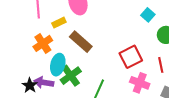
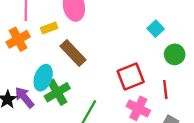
orange cross: (43, 43) -> (18, 39), moved
purple arrow: (44, 82) -> (24, 97), turned 36

